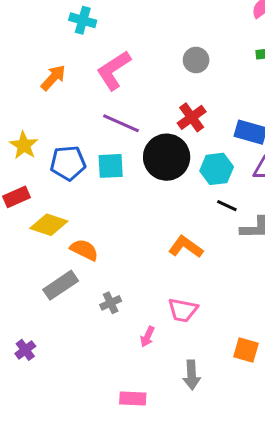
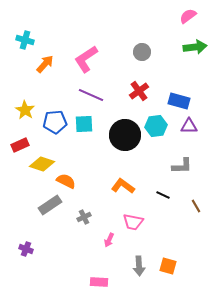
cyan cross: (83, 20) -> (25, 40), moved
black circle: (167, 157) -> (125, 135), moved
black line: (227, 206) -> (163, 195), moved
orange L-shape: (186, 247) -> (123, 186), moved
purple cross: (25, 350) -> (26, 249), turned -32
orange square: (246, 350) -> (168, 266), moved

